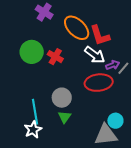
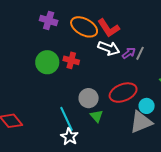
red ellipse: (99, 83) -> (123, 93), moved

